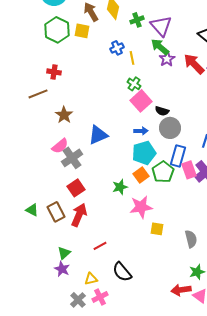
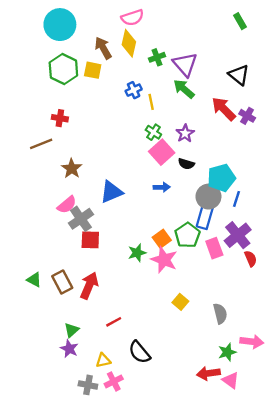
purple star: (167, 59) -> (185, 133), moved
gray circle: (170, 128) -> (208, 197), moved
cyan pentagon: (144, 153) -> (221, 178), moved
pink rectangle: (189, 170) -> (214, 248), moved
red square: (76, 188) -> (90, 240), moved, turned 36
pink star: (141, 207) -> (164, 260), moved, turned 30
yellow square: (157, 229) -> (180, 302), turned 32
gray cross: (78, 300) -> (88, 385), turned -35

